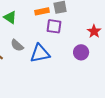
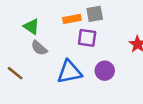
gray semicircle: (17, 45) -> (39, 48), moved
purple circle: (81, 52) -> (105, 71), moved

